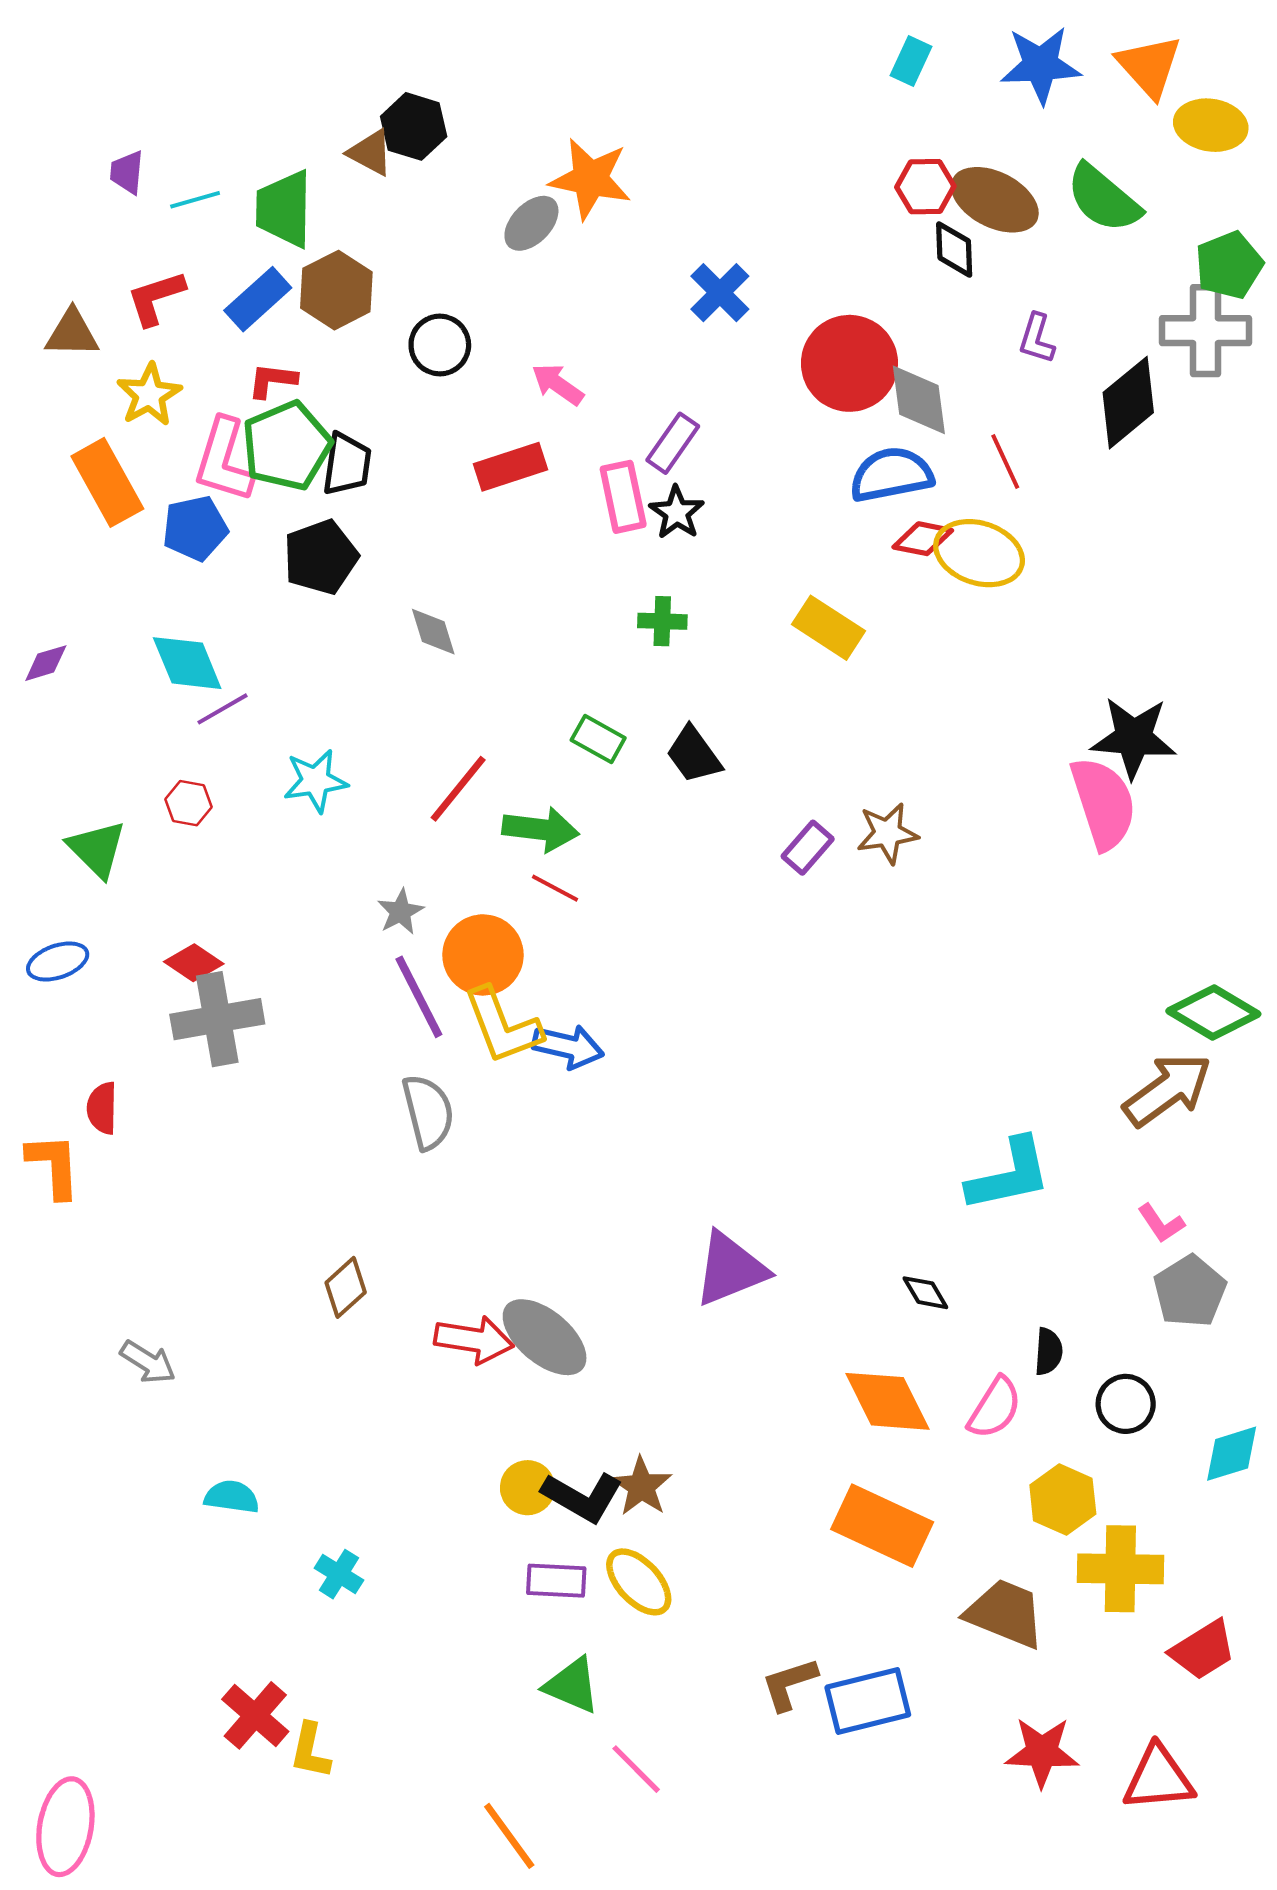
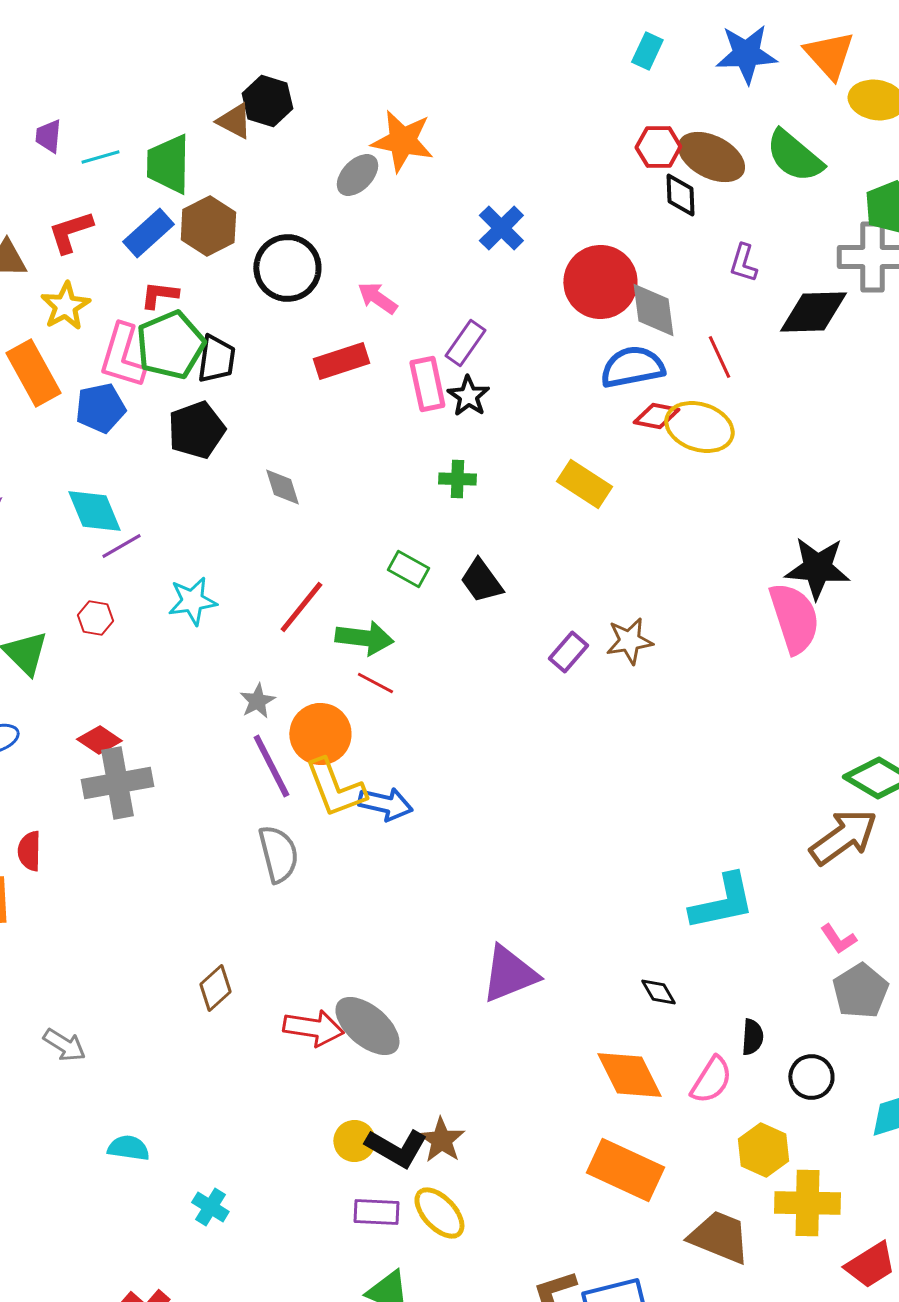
black circle: (440, 345) -> (287, 268), size x1.4
black diamond: (1128, 403) -> (813, 312), turned 38

